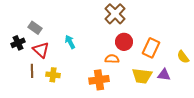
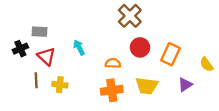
gray rectangle: (35, 28) -> (40, 32), turned -32
orange semicircle: (112, 59) -> (113, 63), moved
purple triangle: (164, 75) -> (185, 85), turned -40
yellow trapezoid: (142, 76) -> (147, 86), moved

